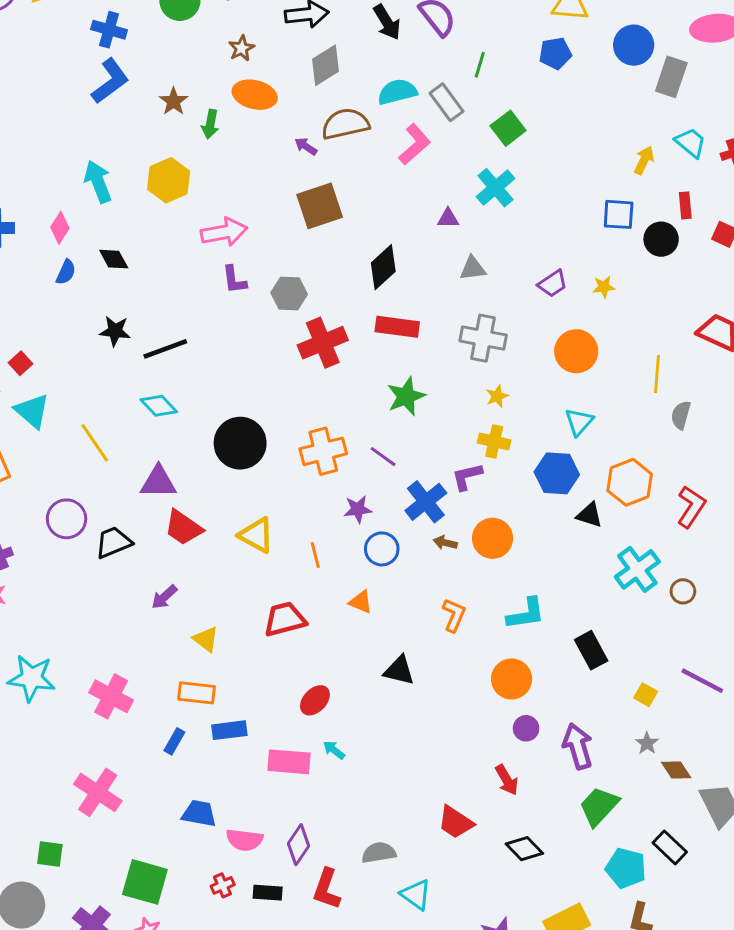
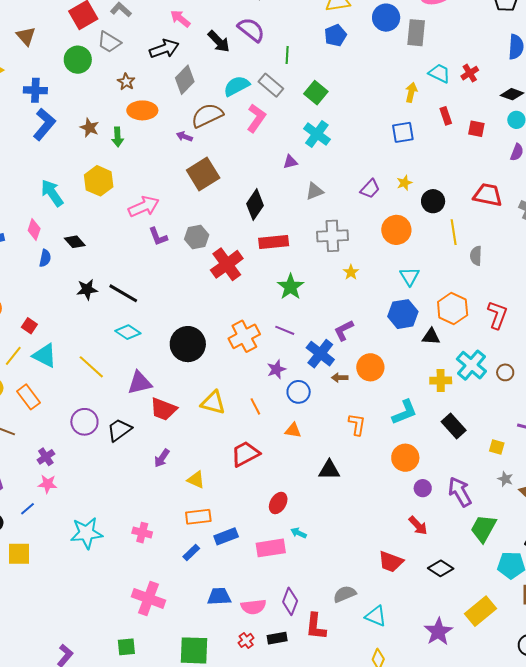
black circle: (661, 239) -> (433, 201), moved
black line: (165, 349) -> (123, 293), turned 64
yellow cross: (494, 441) -> (441, 381), moved
pink cross: (111, 696) -> (142, 533), size x0.7
blue rectangle: (174, 741) -> (191, 552), turned 30

